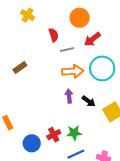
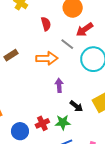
gray line: (67, 50) -> (67, 44), moved, turned 48
orange arrow: (73, 71) -> (47, 58), moved
black arrow: (89, 101) -> (76, 106), moved

